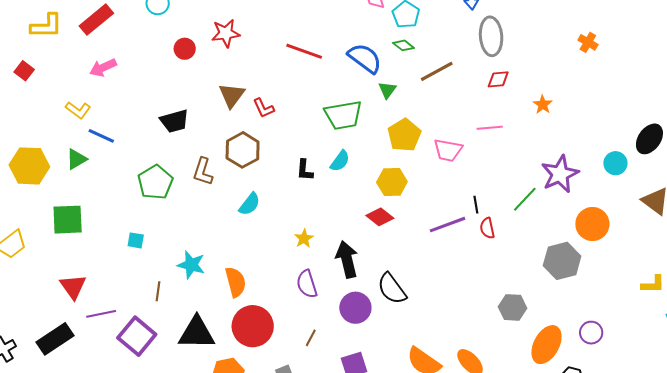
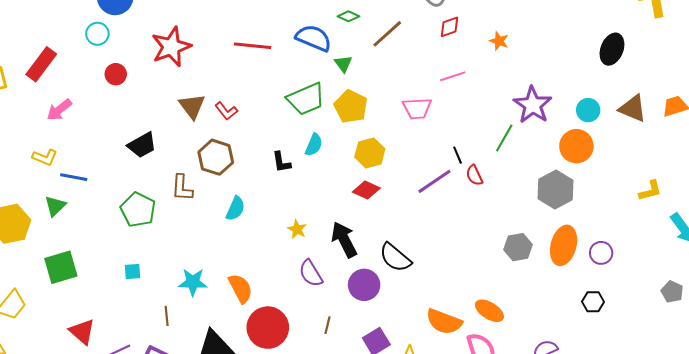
red star: (226, 33) -> (171, 47), size x1.4
red circle: (185, 49) -> (116, 74), moved
yellow pentagon: (404, 135) -> (351, 107), moved
cyan circle: (615, 163) -> (588, 110), moved
orange ellipse: (547, 345) -> (564, 245), moved

